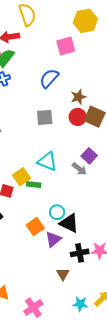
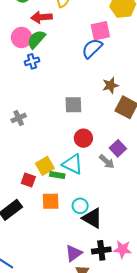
blue semicircle: (49, 78) -> (92, 48), moved
red circle: (78, 117) -> (83, 138), moved
cyan triangle: (47, 161) -> (73, 164), moved
orange square: (35, 227) -> (51, 201), moved, turned 30
purple triangle: (53, 239) -> (74, 253), moved

